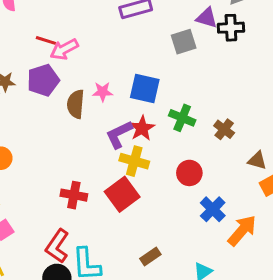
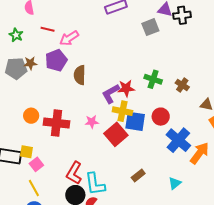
red line: (46, 40) -> (48, 29), moved
blue square: (145, 89) -> (135, 121), moved
pink star: (103, 92) -> (92, 122), moved
red star: (142, 128) -> (126, 88), turned 30
red cross: (74, 195) -> (56, 123), moved, size x1.4
blue cross: (213, 209) -> (178, 140), size x1.4

